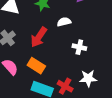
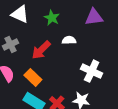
white cross: (79, 47) -> (92, 71), moved, size x1.5

